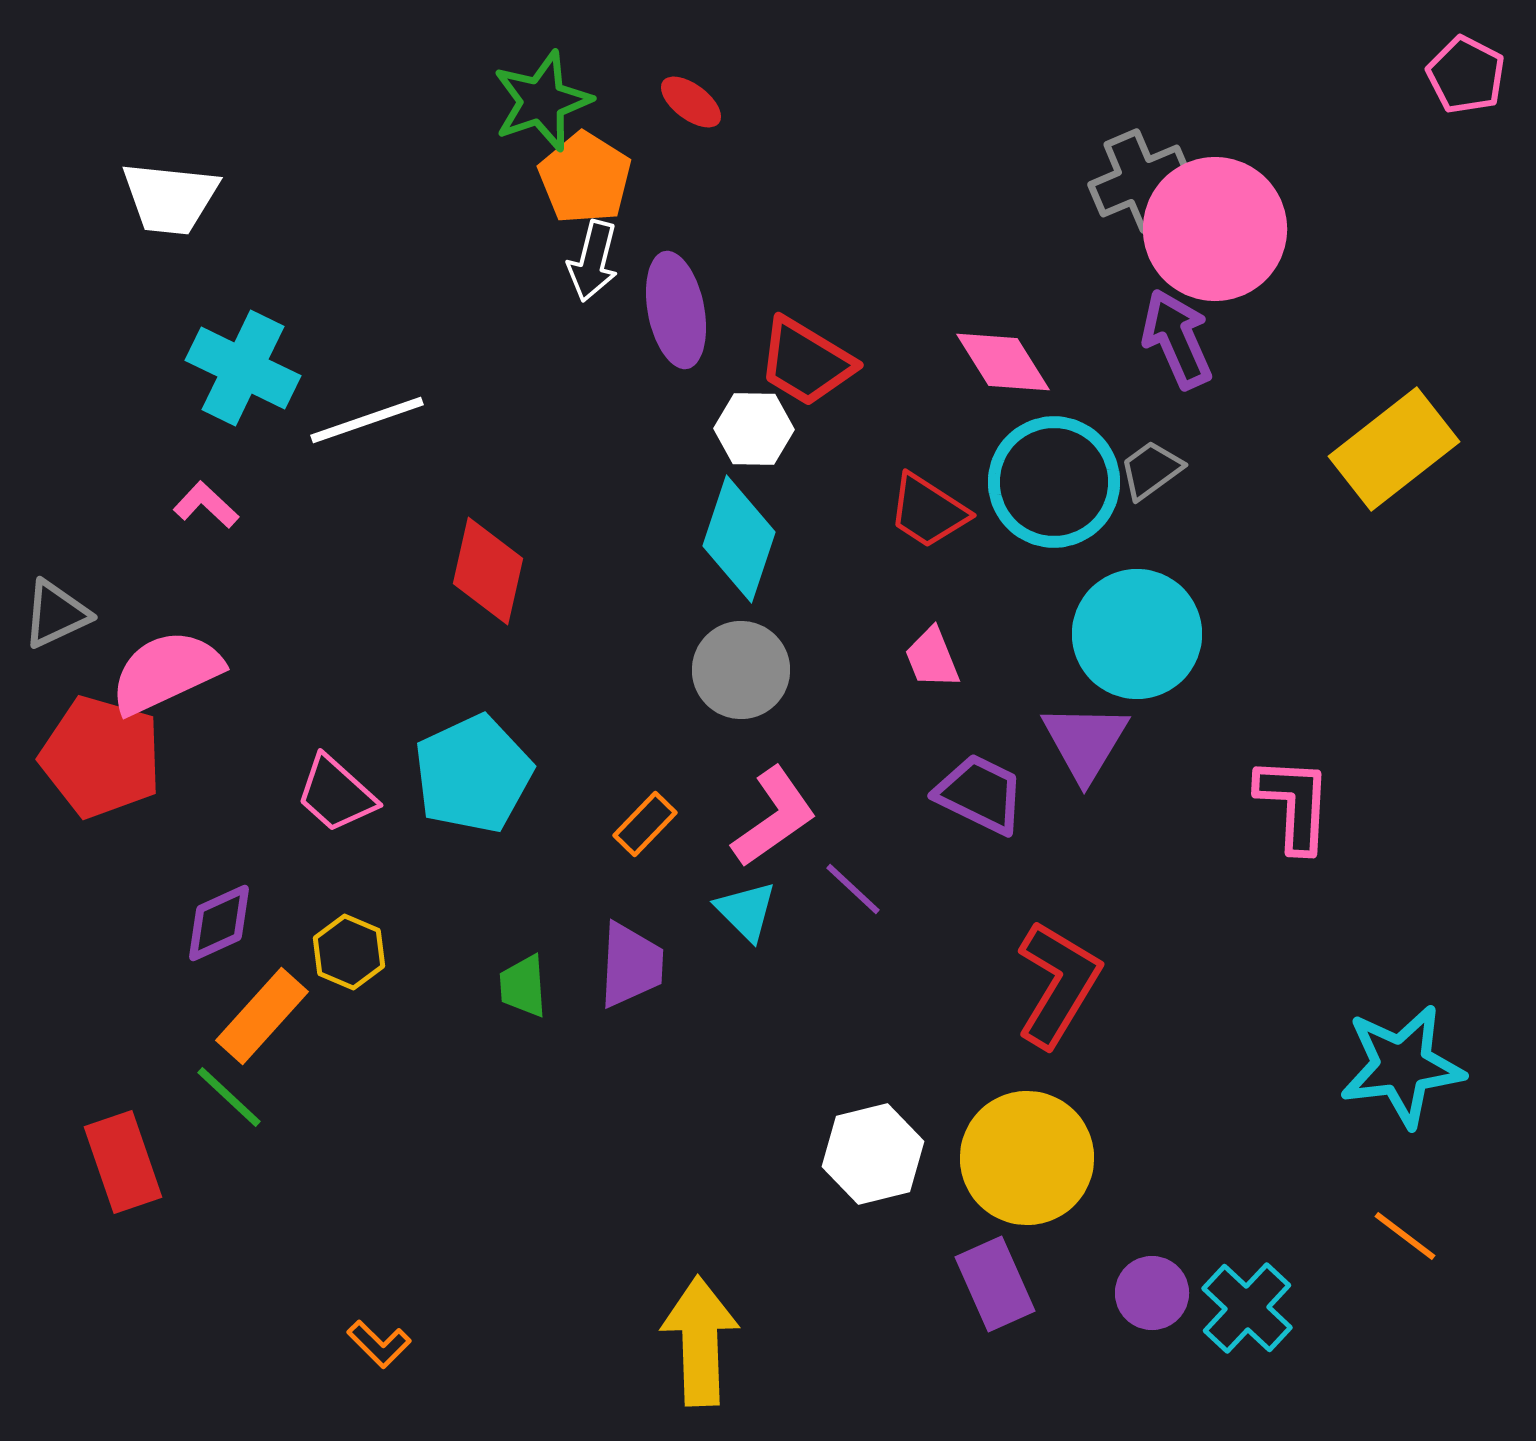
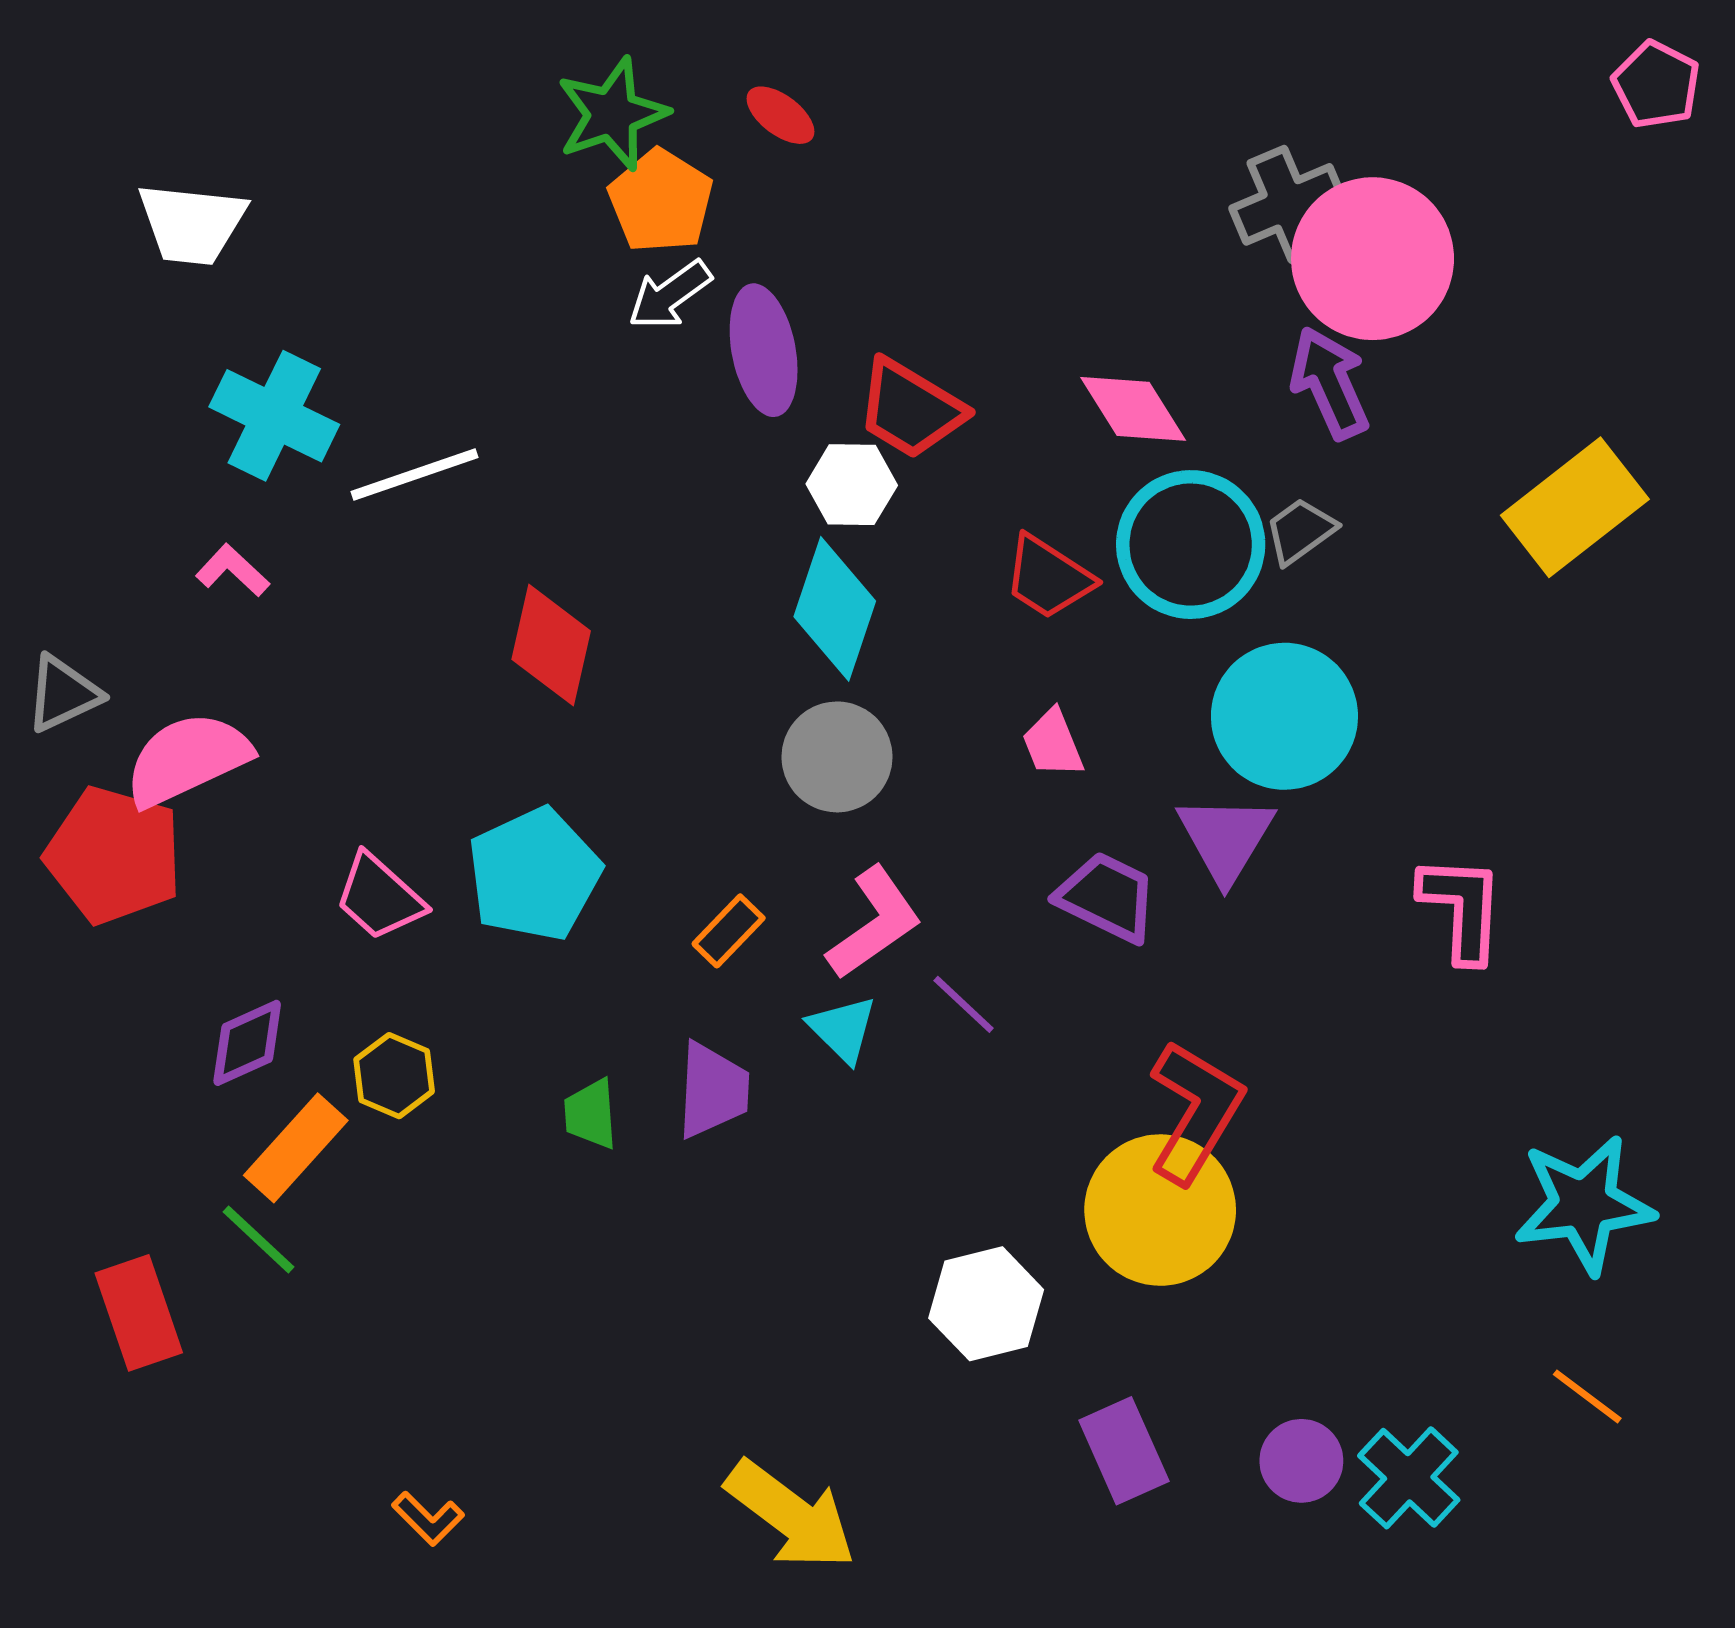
white arrow: (593, 261) -> (670, 295), turned 40
yellow circle: (1027, 1158) -> (1160, 1210), moved
yellow arrow: (700, 1341) -> (791, 1515), turned 129

